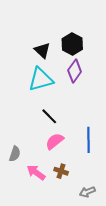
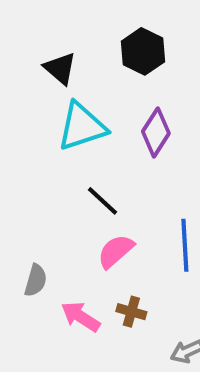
black triangle: (42, 50) -> (60, 68), moved
purple diamond: (75, 71) -> (156, 132), moved

